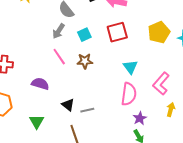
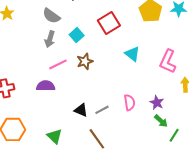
pink line: (59, 57) -> (58, 64), turned -66
purple semicircle: (40, 84) -> (46, 86), moved
pink semicircle: (129, 94) -> (129, 103), moved, size x0.7

